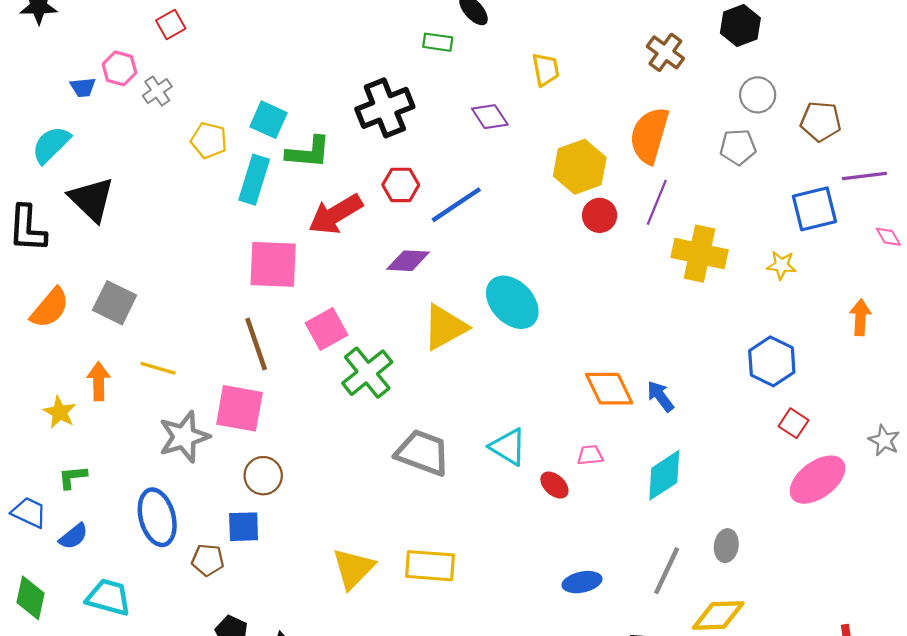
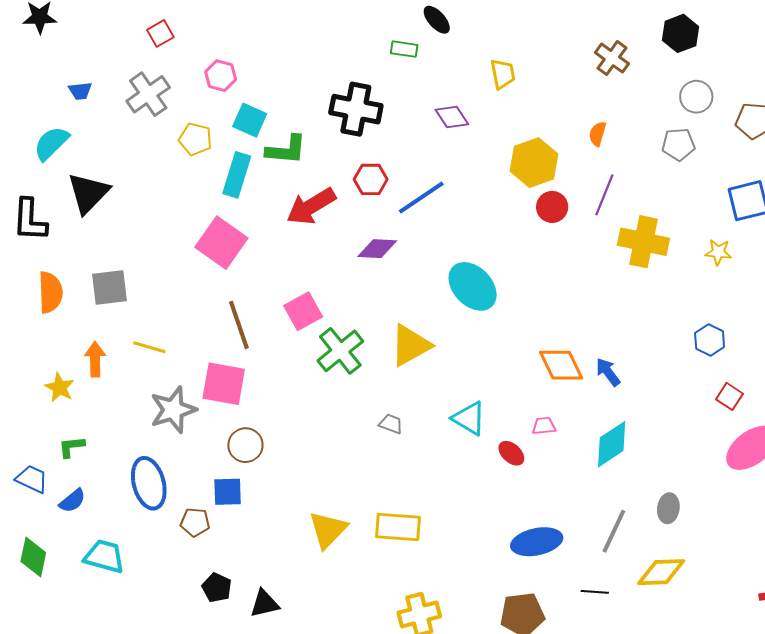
pink hexagon: (119, 68) -> (221, 76), moved
gray cross: (157, 91) -> (148, 94), size x1.6
black cross: (385, 108) -> (356, 109), turned 33
orange semicircle: (649, 135) -> (598, 134), size x0.5
black triangle: (92, 199) -> (88, 193), turned 30
pink square: (273, 264) -> (221, 243), moved, turned 33
gray square: (115, 303) -> (109, 287), turned -33
orange semicircle: (50, 308) -> (50, 292), turned -42
yellow triangle: (445, 327) -> (410, 345), moved
blue hexagon: (772, 361) -> (710, 340), size x0.7
gray trapezoid: (423, 453) -> (391, 424), size x0.5
blue ellipse: (582, 582) -> (537, 542), size x1.4

